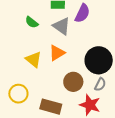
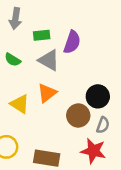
black circle: (99, 60) -> (98, 96), size x0.7
brown circle: (73, 82) -> (78, 116), moved

